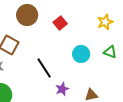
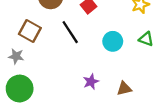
black line: (44, 68) -> (70, 32), moved

